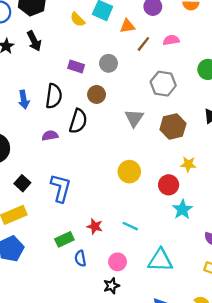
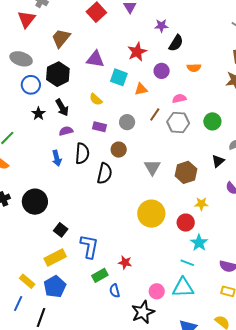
yellow semicircle: (78, 19) -> (96, 99), moved
brown line: (143, 44) -> (155, 114), moved
gray hexagon: (163, 84) -> (178, 123), moved
purple semicircle: (50, 136) -> (66, 131), moved
yellow circle: (129, 172) -> (151, 214), size x1.4
blue L-shape: (61, 188) -> (89, 246), moved
cyan line: (130, 226) -> (187, 263), moved
pink circle: (118, 262) -> (157, 291), moved
black star: (111, 286) -> (143, 312), size x1.6

